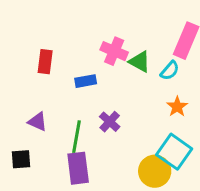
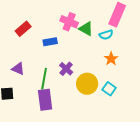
red rectangle: (45, 62) -> (23, 29), turned 42
cyan semicircle: (170, 71) -> (106, 35), turned 32
cyan square: (174, 152) -> (109, 89), size x0.6
yellow circle: (155, 171) -> (87, 84), moved

